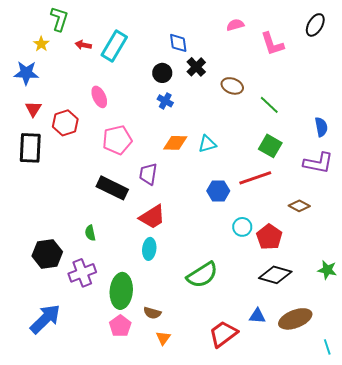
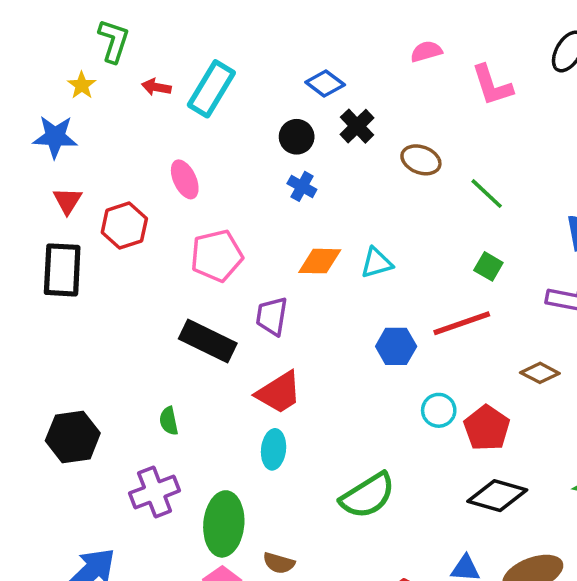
blue diamond: (178, 43) -> (325, 83), turned -45
green square: (270, 146) -> (488, 266), size x0.7
black hexagon: (47, 254) -> (73, 437), moved

